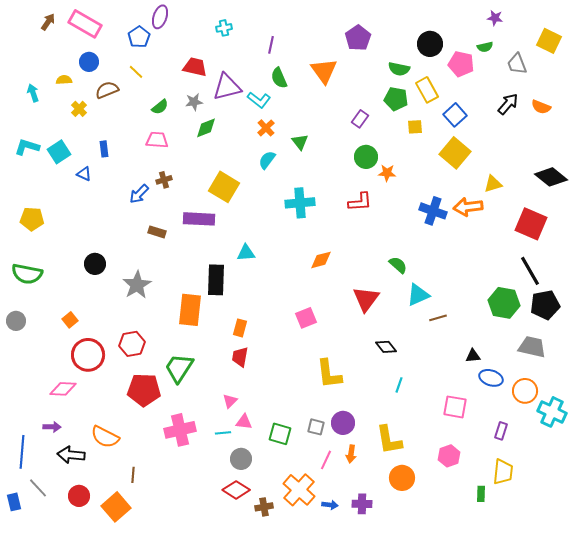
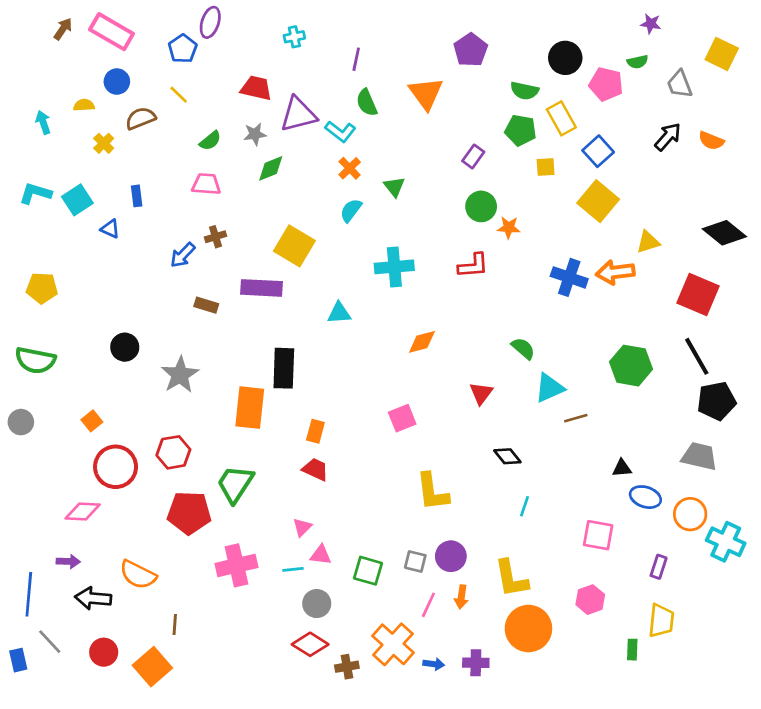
cyan triangle: (246, 253) -> (339, 313), moved
red triangle: (366, 299) -> (481, 393), size x0.7
green hexagon: (504, 303) -> (631, 366), moved
red trapezoid: (240, 357) -> (315, 469), turned 105
orange circle: (402, 478) -> (528, 629), size x1.4

